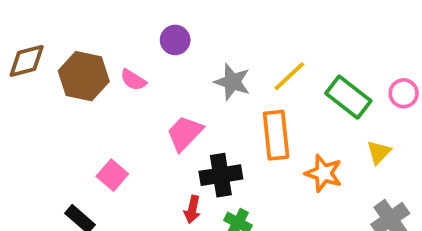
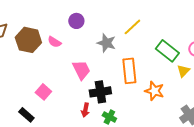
yellow line: (289, 76) -> (132, 27), moved
pink trapezoid: (185, 133) -> (81, 70), turned 110
yellow triangle: (379, 152) -> (183, 71), moved

